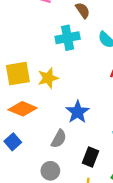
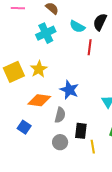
orange diamond: (23, 109) -> (39, 100), moved
black rectangle: (91, 157) -> (81, 131), moved

